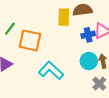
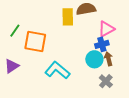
blue cross: (88, 35) -> (102, 44), moved

